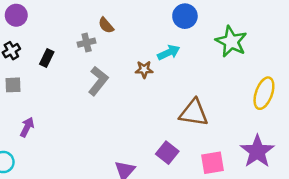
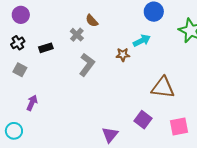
gray cross: (87, 43) -> (77, 35), turned -32
black rectangle: (47, 58) -> (46, 48), turned 48
gray square: (13, 85) -> (20, 70), turned 32

